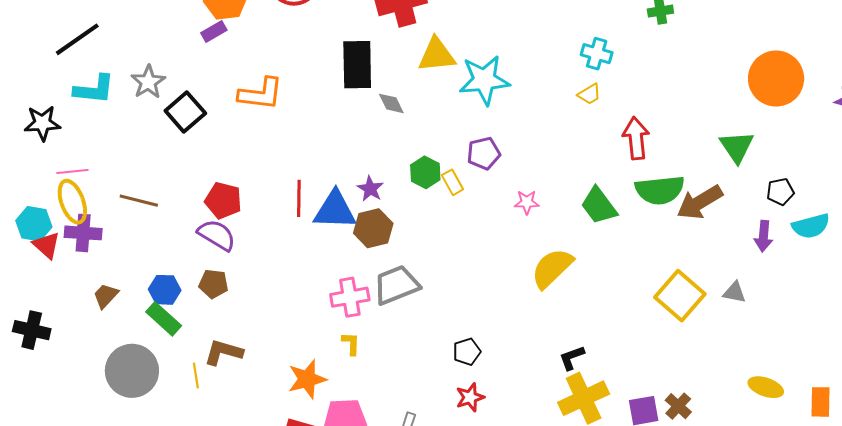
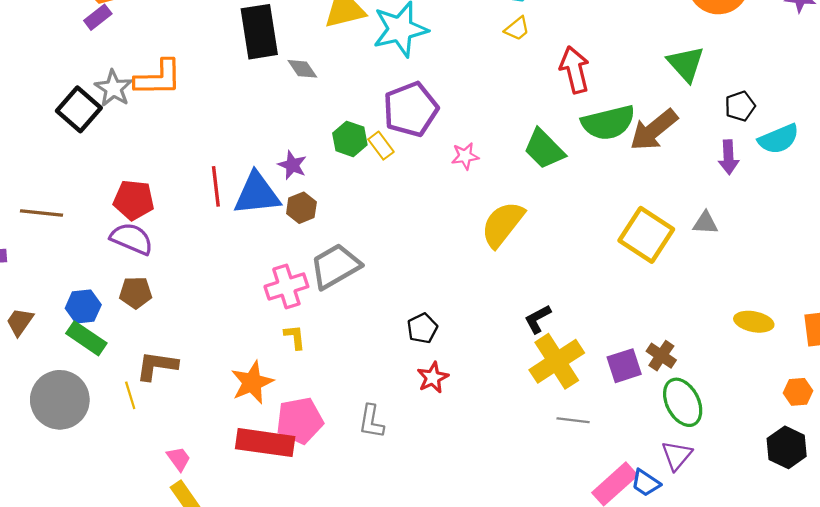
gray star: (148, 82) -> (113, 88), moved
purple pentagon: (484, 153) -> (411, 109), size x1.5
brown hexagon: (373, 228) -> (301, 208), size x0.7

